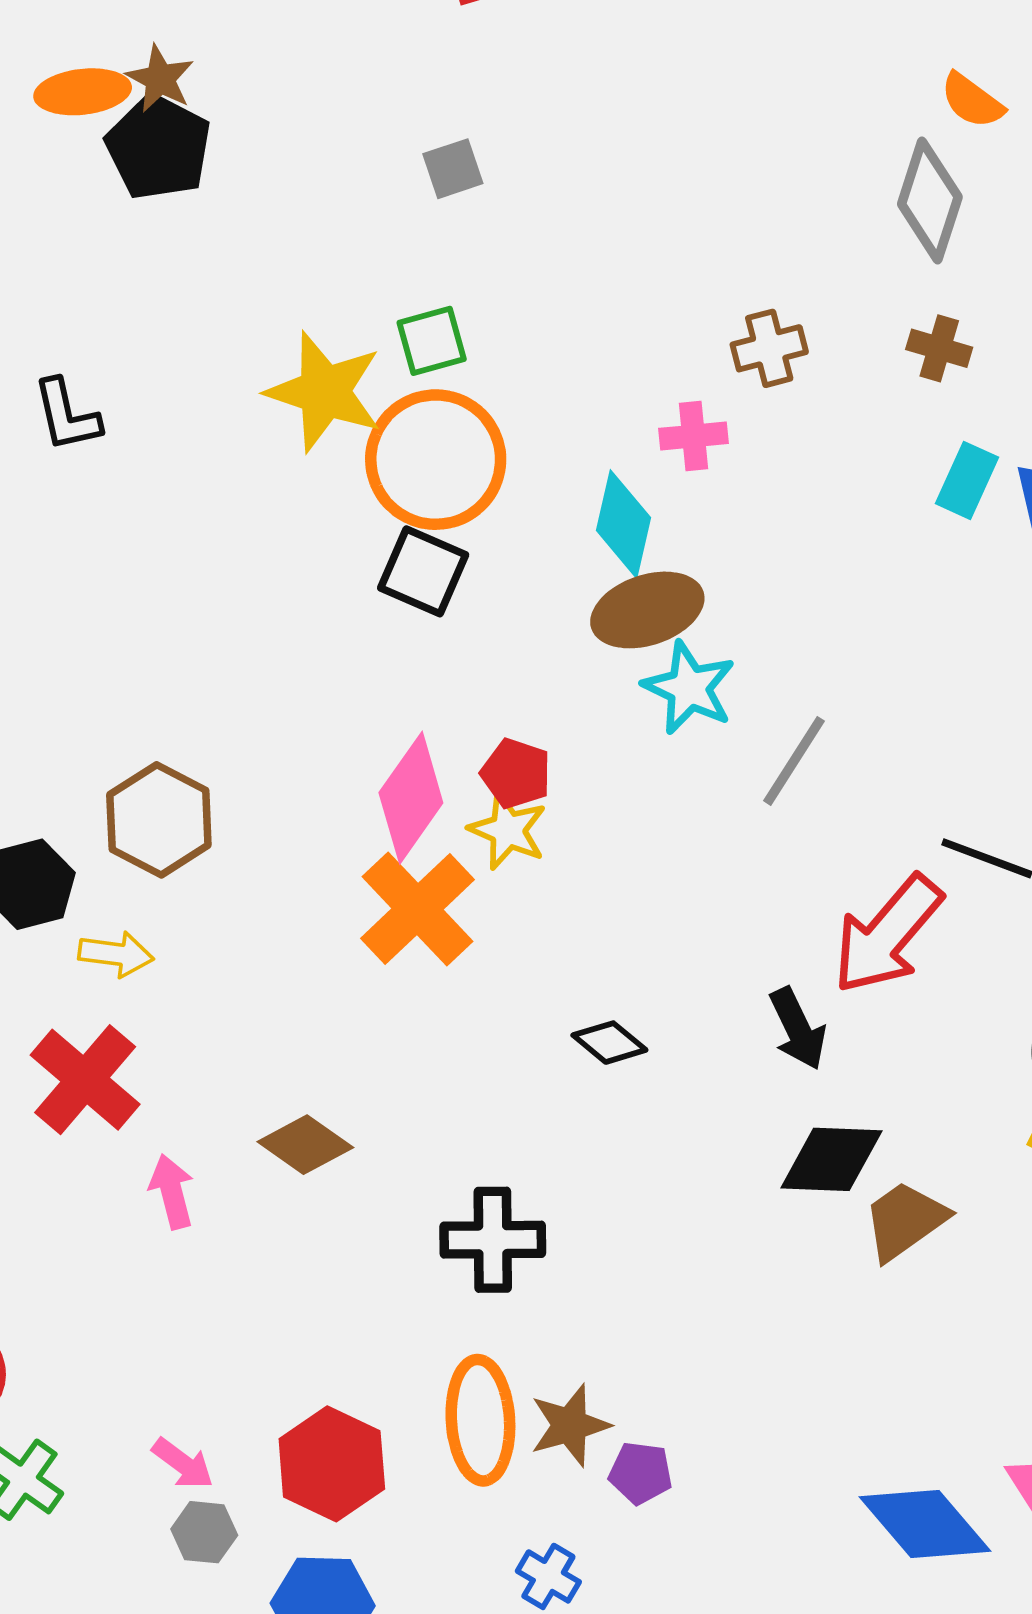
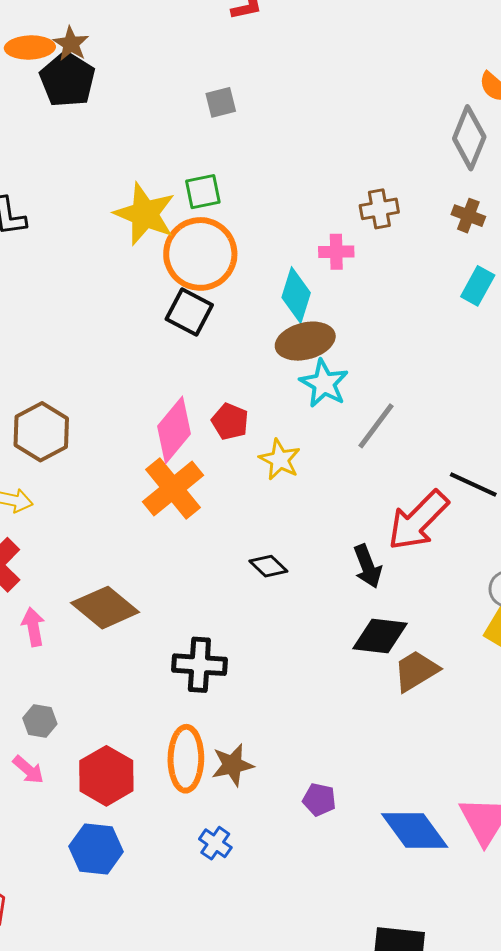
yellow star: (508, 830) -> (280, 460), moved
brown diamond: (305, 1145) -> (105, 608), size x1.4
purple pentagon: (641, 1473) -> (319, 800), moved
gray hexagon: (204, 1532) -> (40, 721), moved

